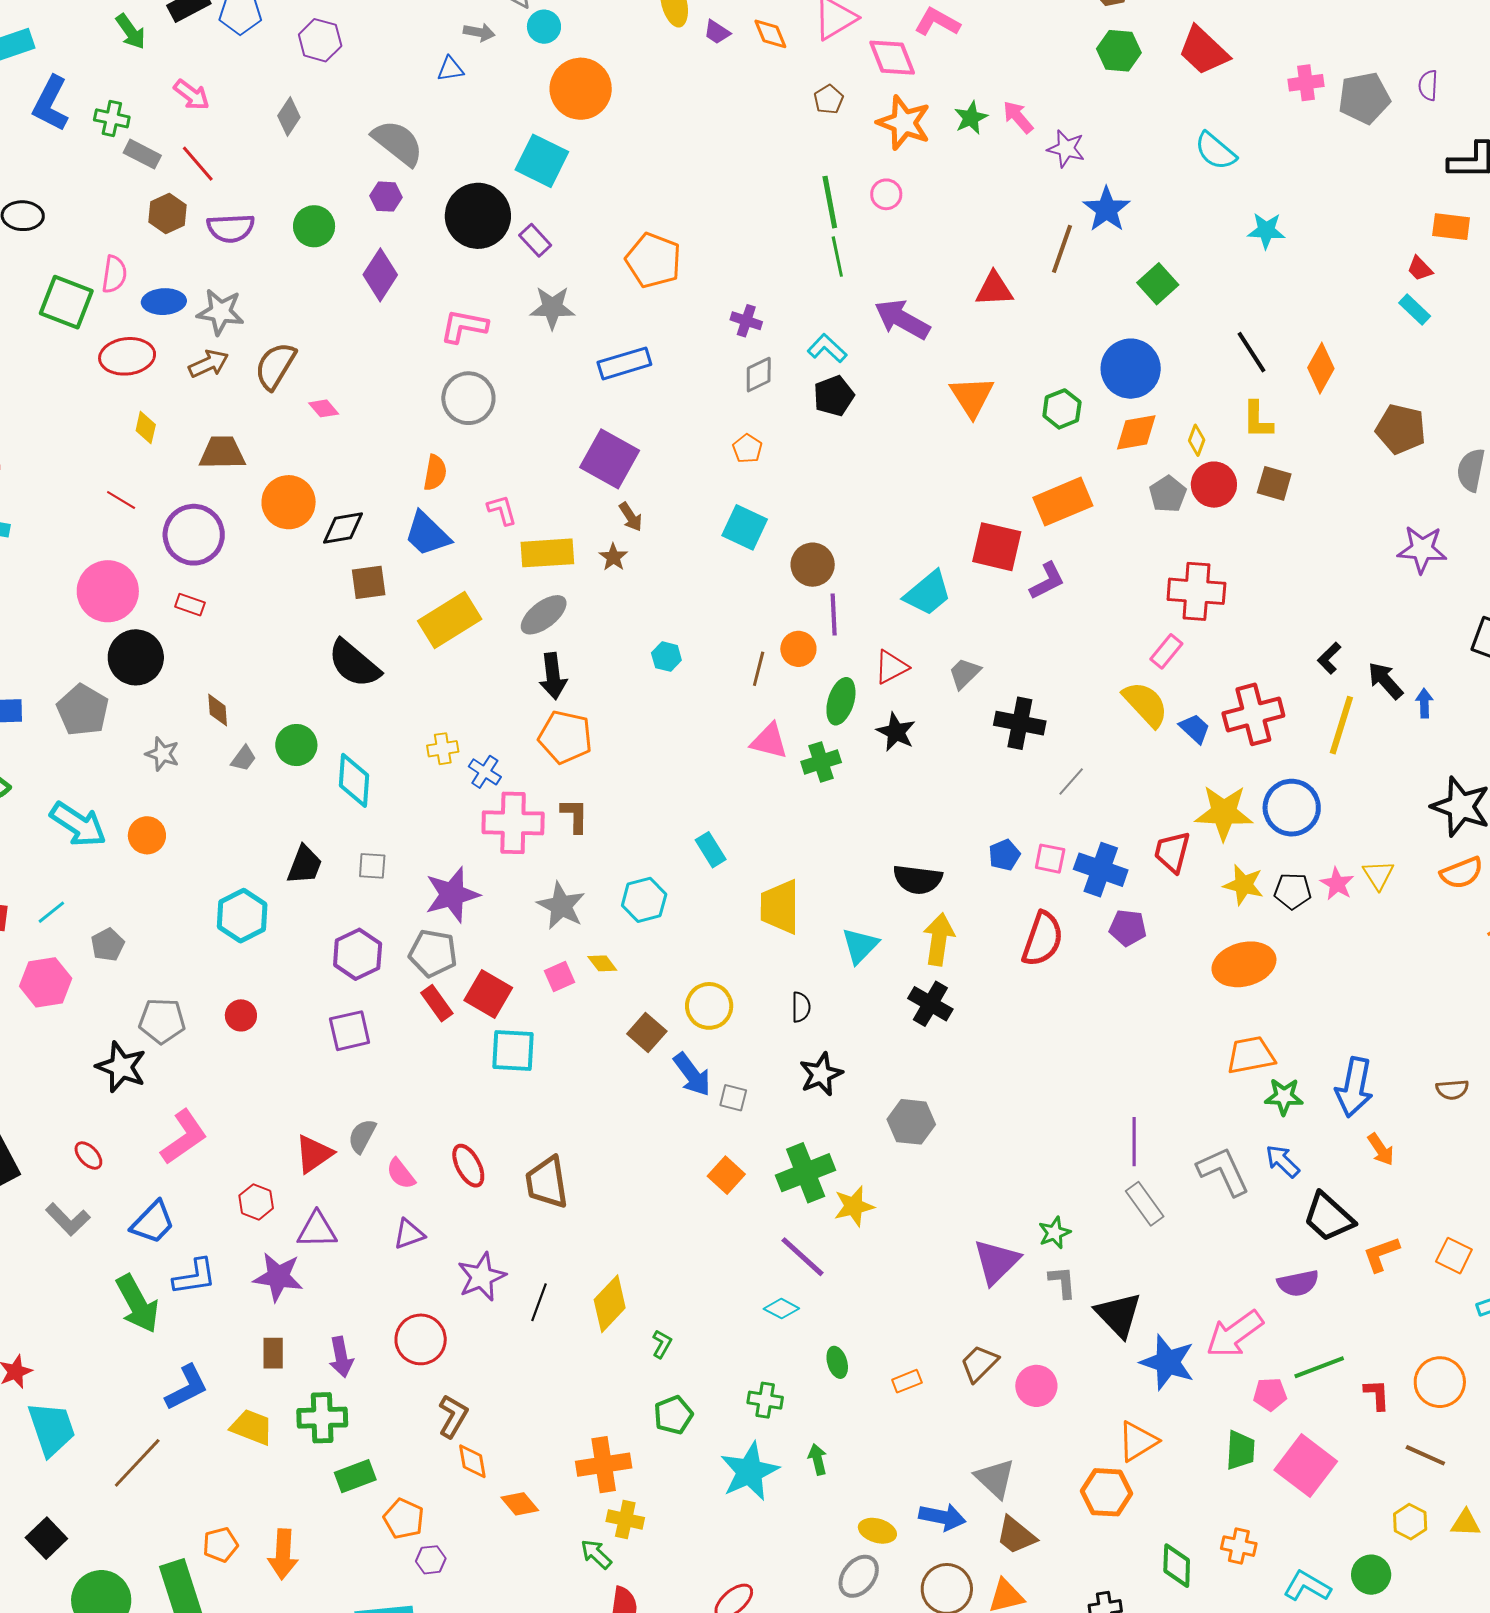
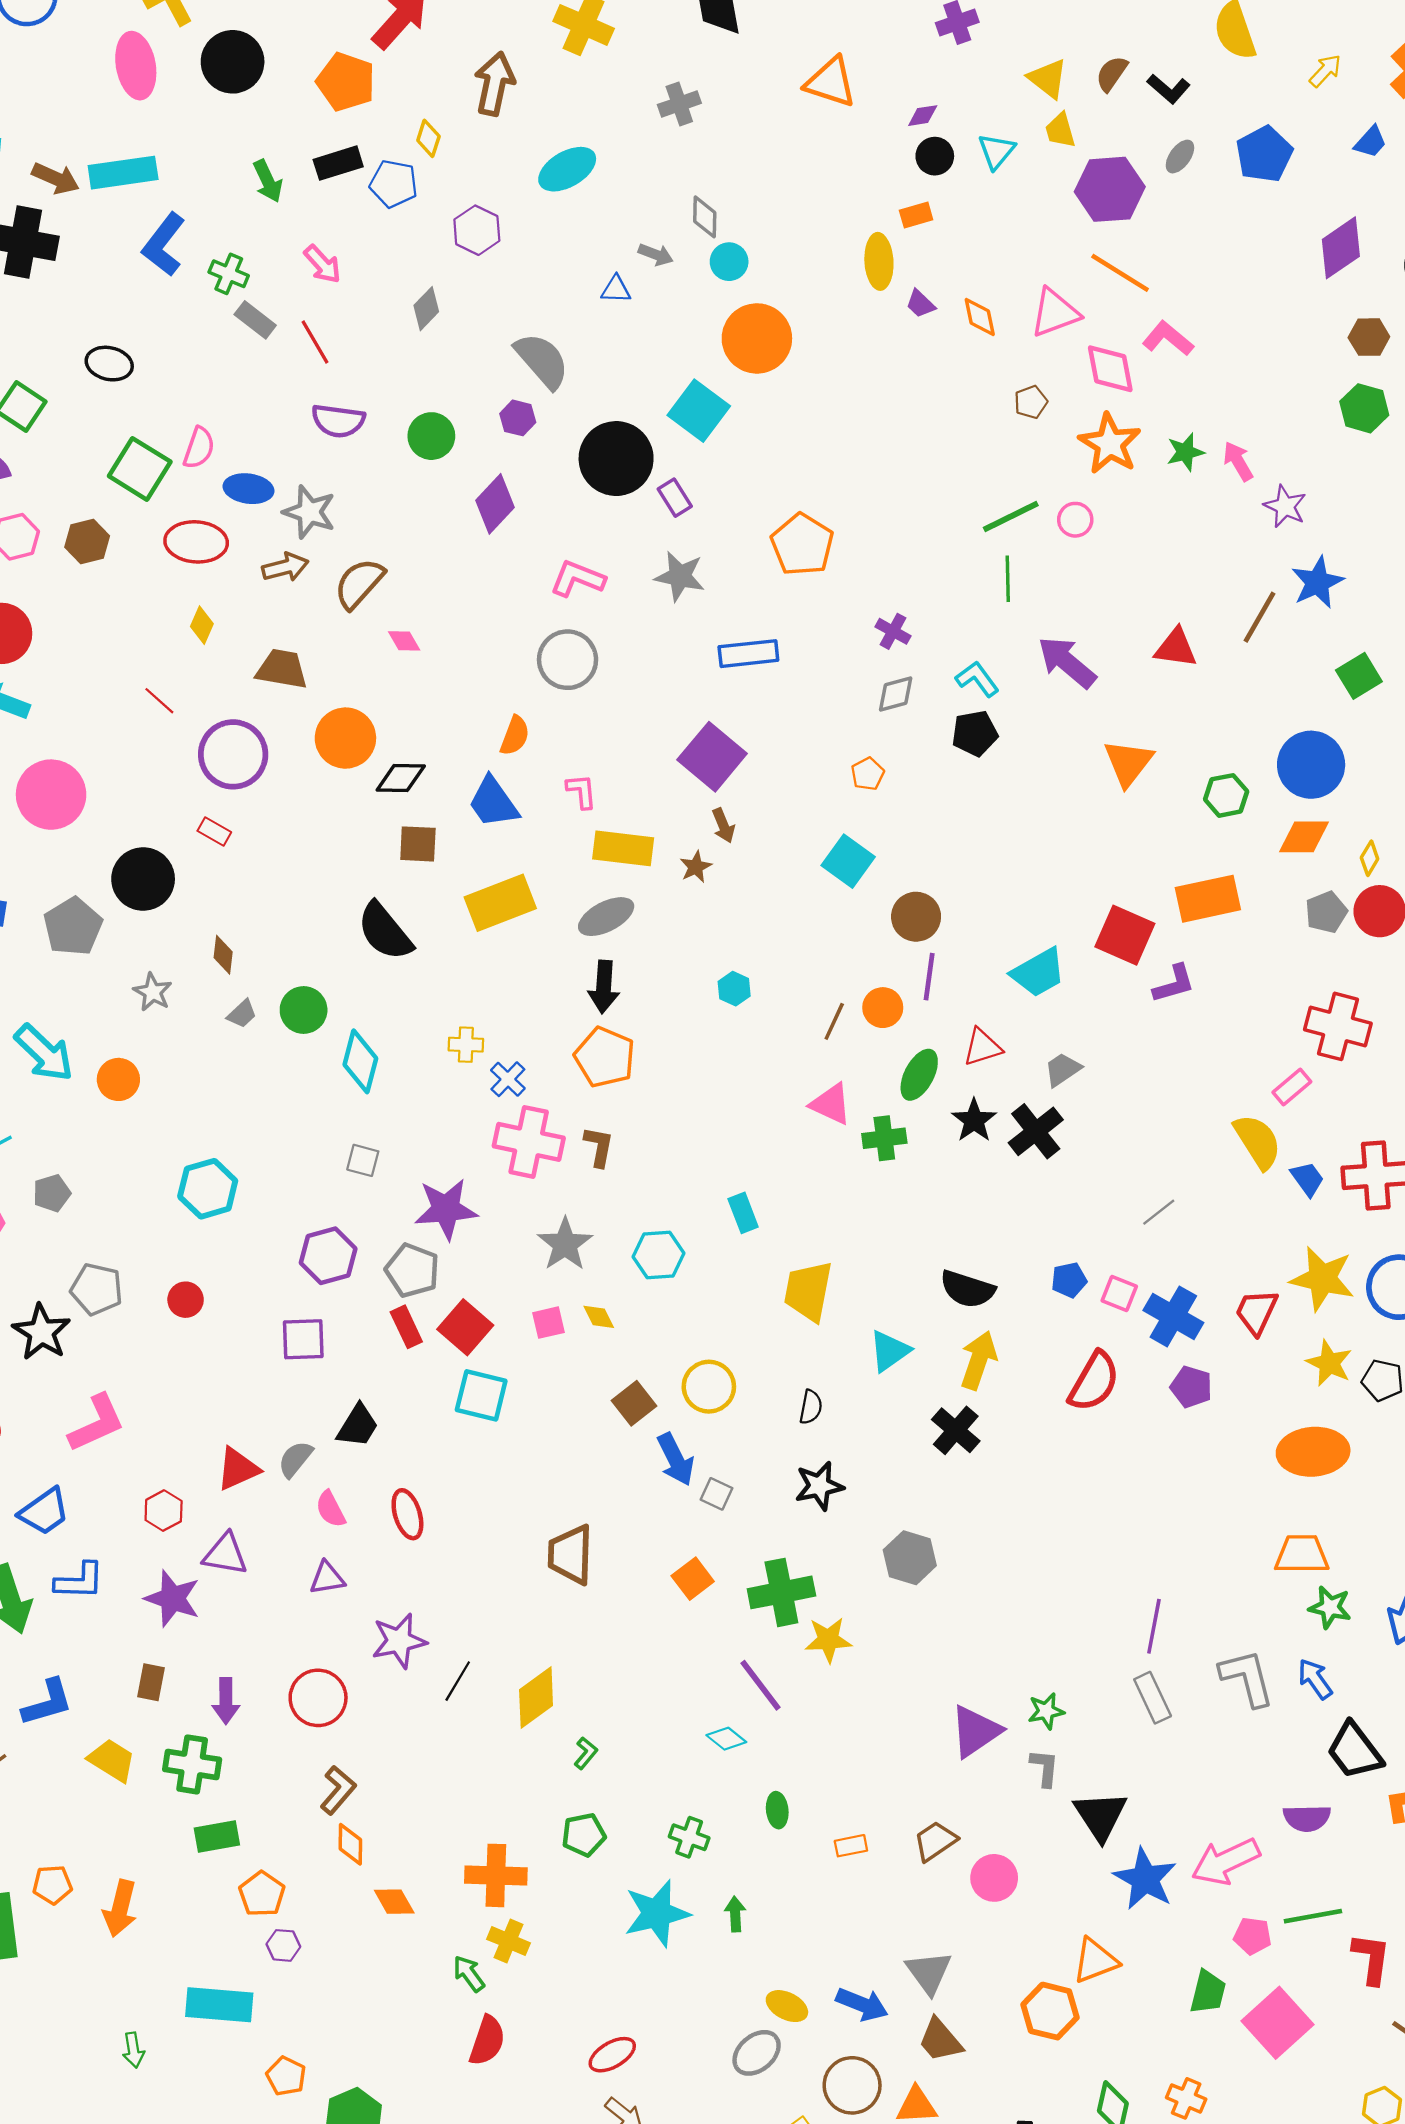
green line: (830, 202) -> (1011, 517), turned 64
brown hexagon: (167, 214) -> (87, 541), moved
pink circle: (108, 591) -> (51, 795), moved
black cross: (1020, 723) -> (1036, 1131), moved, turned 30
black trapezoid: (305, 865) -> (358, 1426), moved
brown trapezoid: (547, 1182) -> (571, 1555), moved
red L-shape: (1377, 1395) -> (1371, 1959), size x1.4

